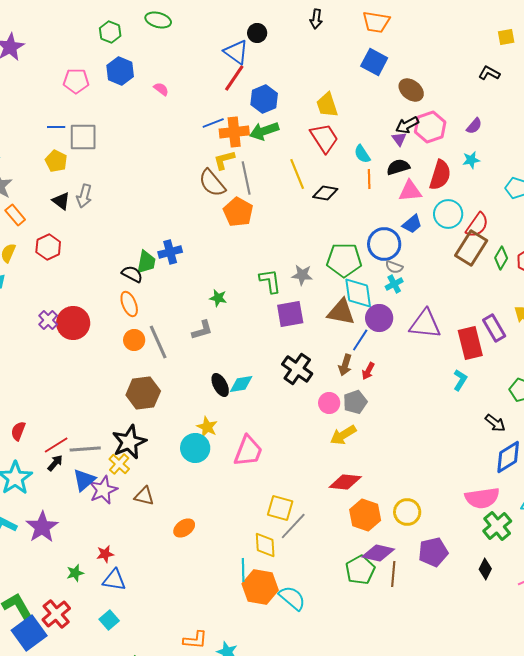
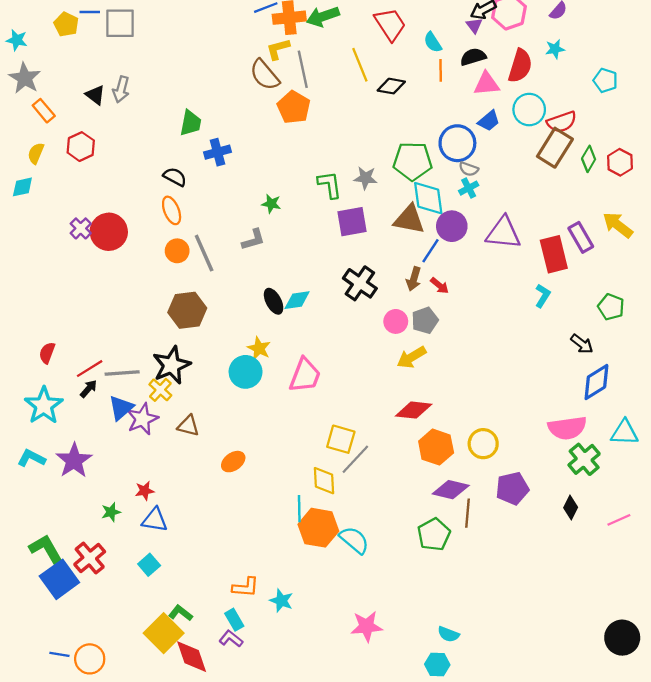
yellow pentagon: (56, 161) -> (66, 24), moved
red semicircle: (477, 225) -> (562, 122), turned 36
green trapezoid: (146, 262) -> (191, 123), moved
red arrow: (368, 371) -> (439, 286), turned -78
green pentagon: (360, 570) -> (434, 534), moved

